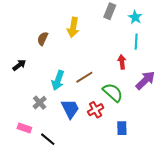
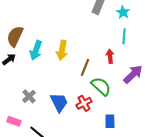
yellow arrow: (73, 27) -> (62, 50), moved
brown semicircle: (43, 39) -> (15, 36), moved, size x1.5
brown line: (84, 77) -> (85, 67), moved, turned -36
cyan arrow: (58, 80) -> (36, 50), moved

